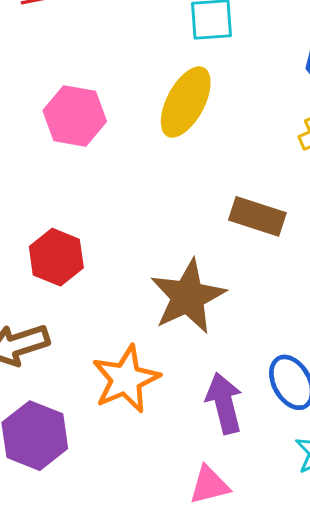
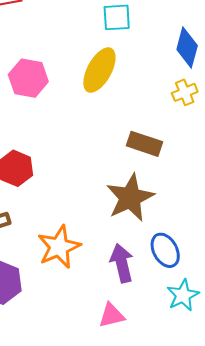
brown star: (188, 297) -> (130, 198), moved

